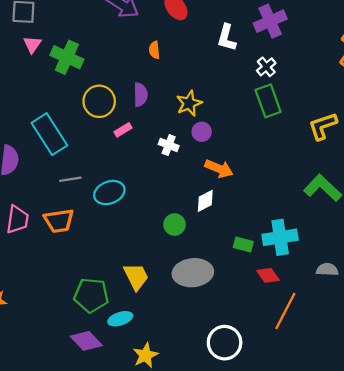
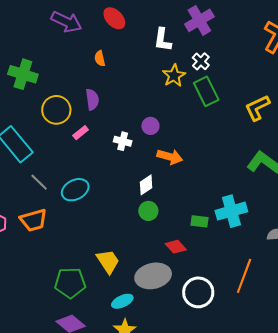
yellow star: (189, 103) -> (174, 76), moved
gray line: (70, 179) -> (39, 182), turned 60
white diamond: (205, 201) -> (146, 185), moved
green circle: (175, 225) -> (148, 211), moved
gray ellipse: (193, 273) -> (153, 276), moved
red diamond: (268, 275) -> (176, 247), moved
cyan ellipse: (120, 319) -> (122, 301), moved
white circle: (225, 343) -> (198, 292), moved

